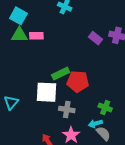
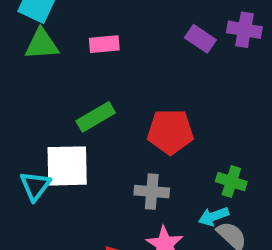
pink rectangle: (36, 36) -> (104, 44), moved
green rectangle: (61, 74) -> (96, 117), moved
white square: (46, 92) -> (67, 166), moved

